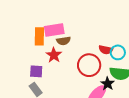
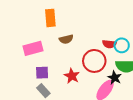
pink rectangle: (54, 30) -> (33, 48), moved
orange rectangle: (39, 36) -> (50, 18), moved
red star: (54, 55) -> (72, 76), moved

